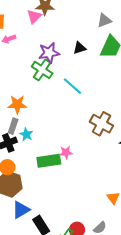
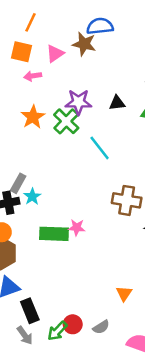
pink triangle: (34, 16) -> (55, 54), moved
orange star: (17, 104) -> (33, 117), moved, turned 30
brown cross: (102, 124) -> (127, 200), turned -30

